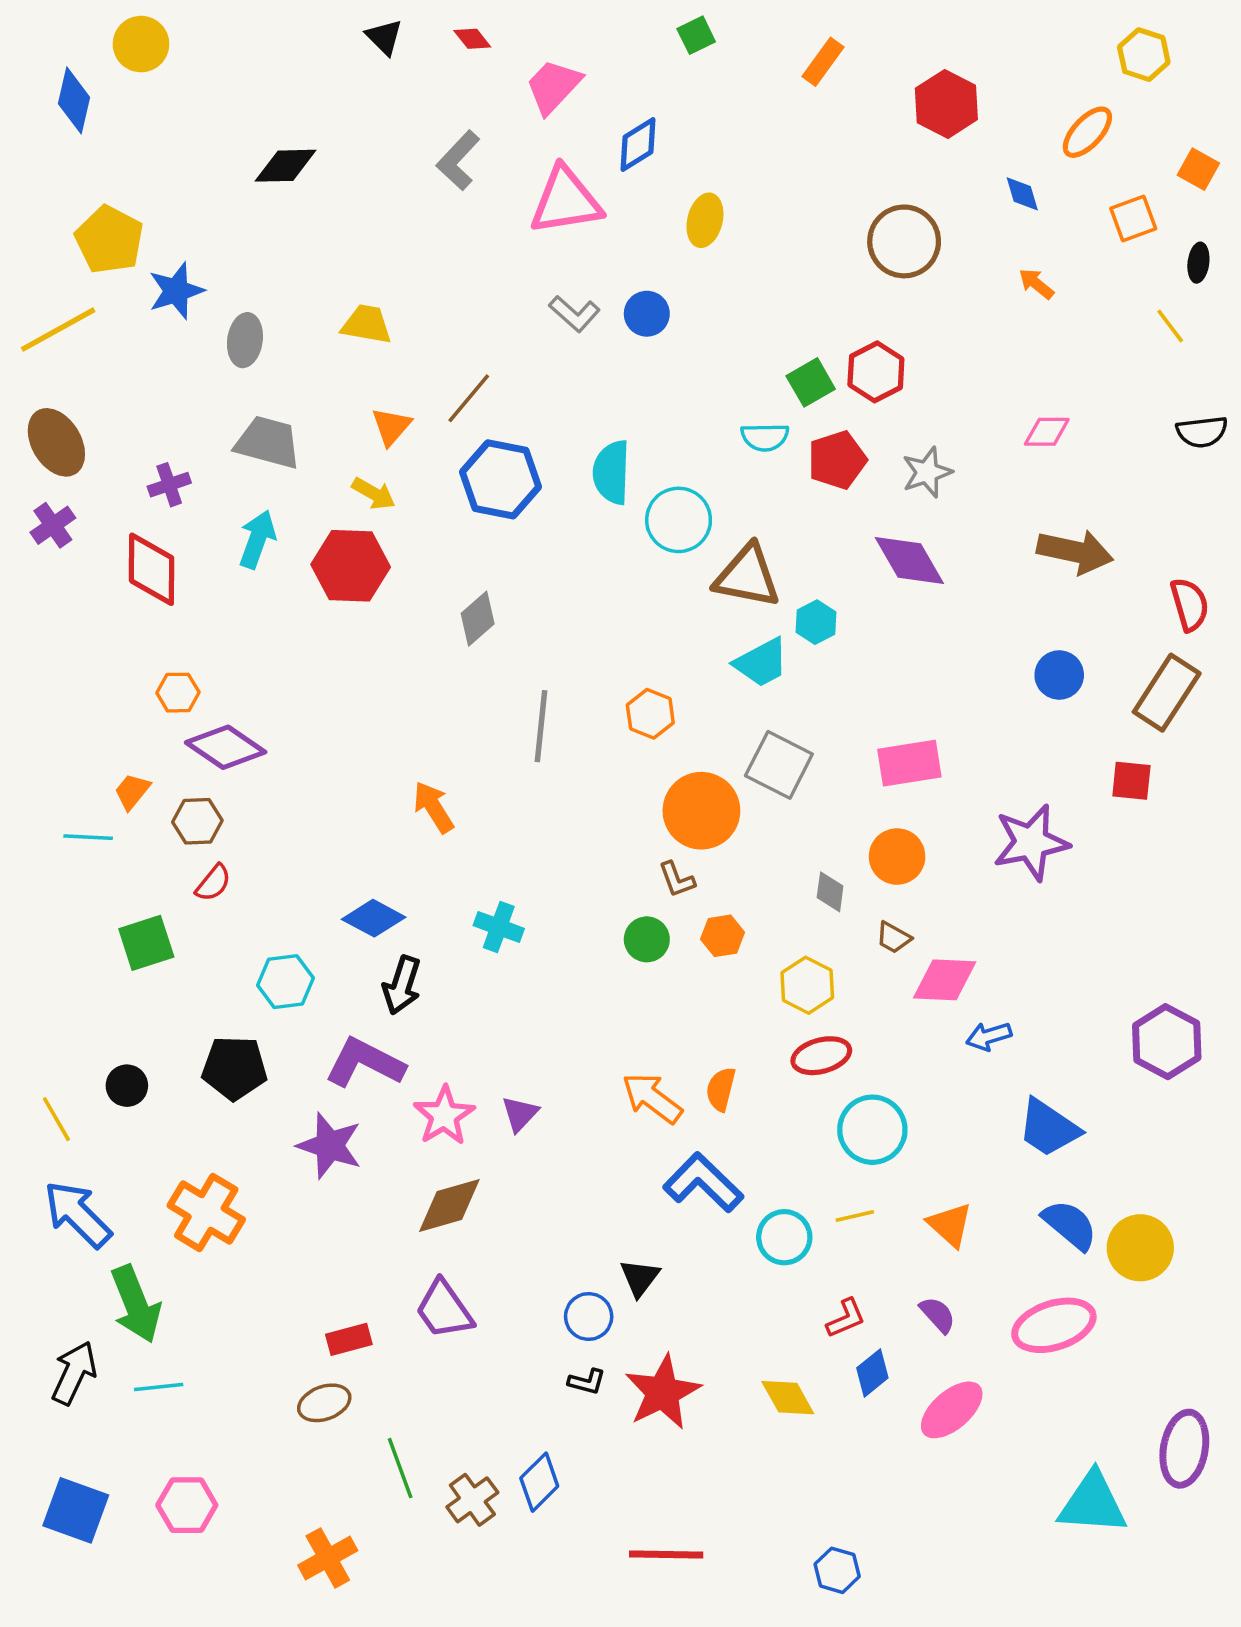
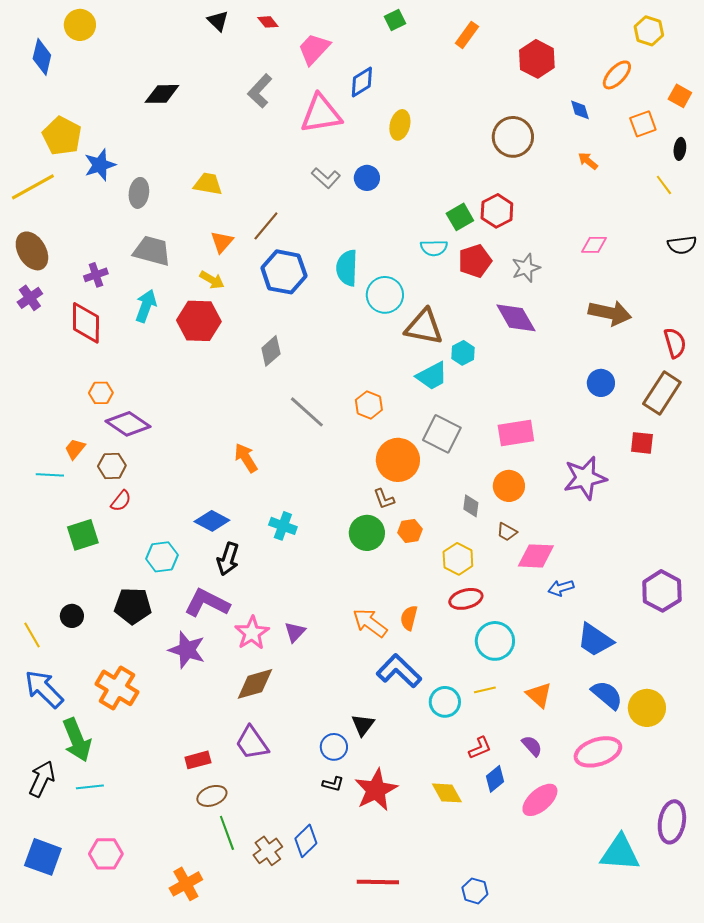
gray line: (541, 726) -> (307, 412), turned -54
green circle: (647, 939) -> (367, 533), size x1.4
brown ellipse: (324, 1403) -> (212, 796), moved

